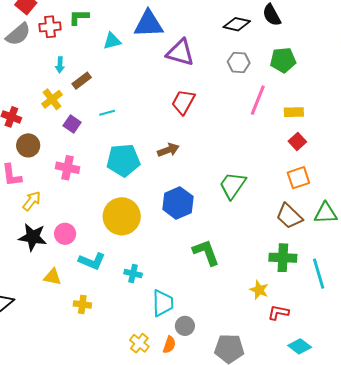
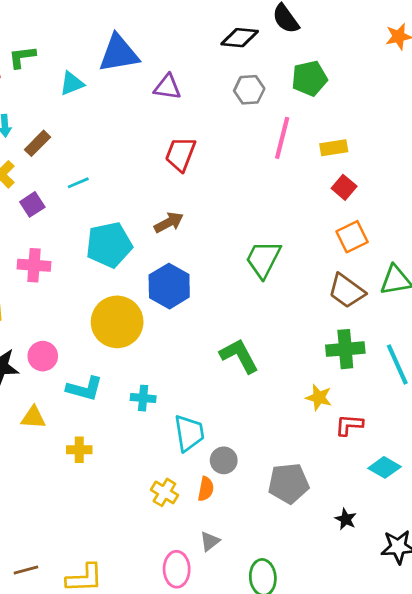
purple triangle: (180, 53) -> (167, 87), size x0.7
purple square: (72, 124) -> (32, 204), turned 30
blue hexagon: (178, 203) -> (169, 286), moved

